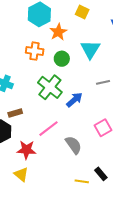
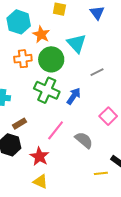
green circle: (62, 59) -> (51, 59), size x1.6
red star: (26, 150) -> (39, 156), turned -30

